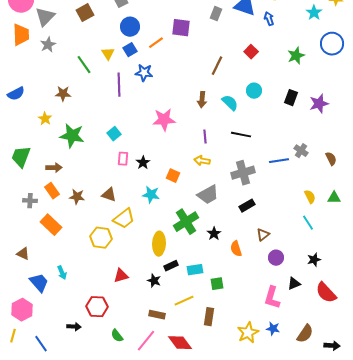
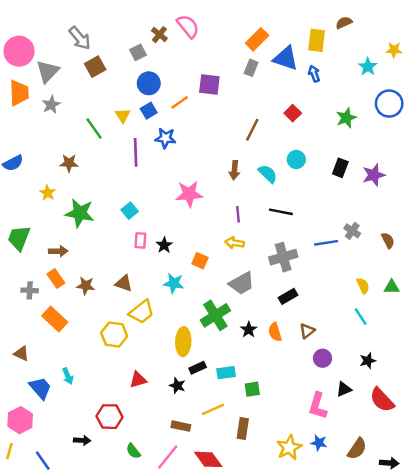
orange semicircle: (236, 249) -> (275, 332), moved

